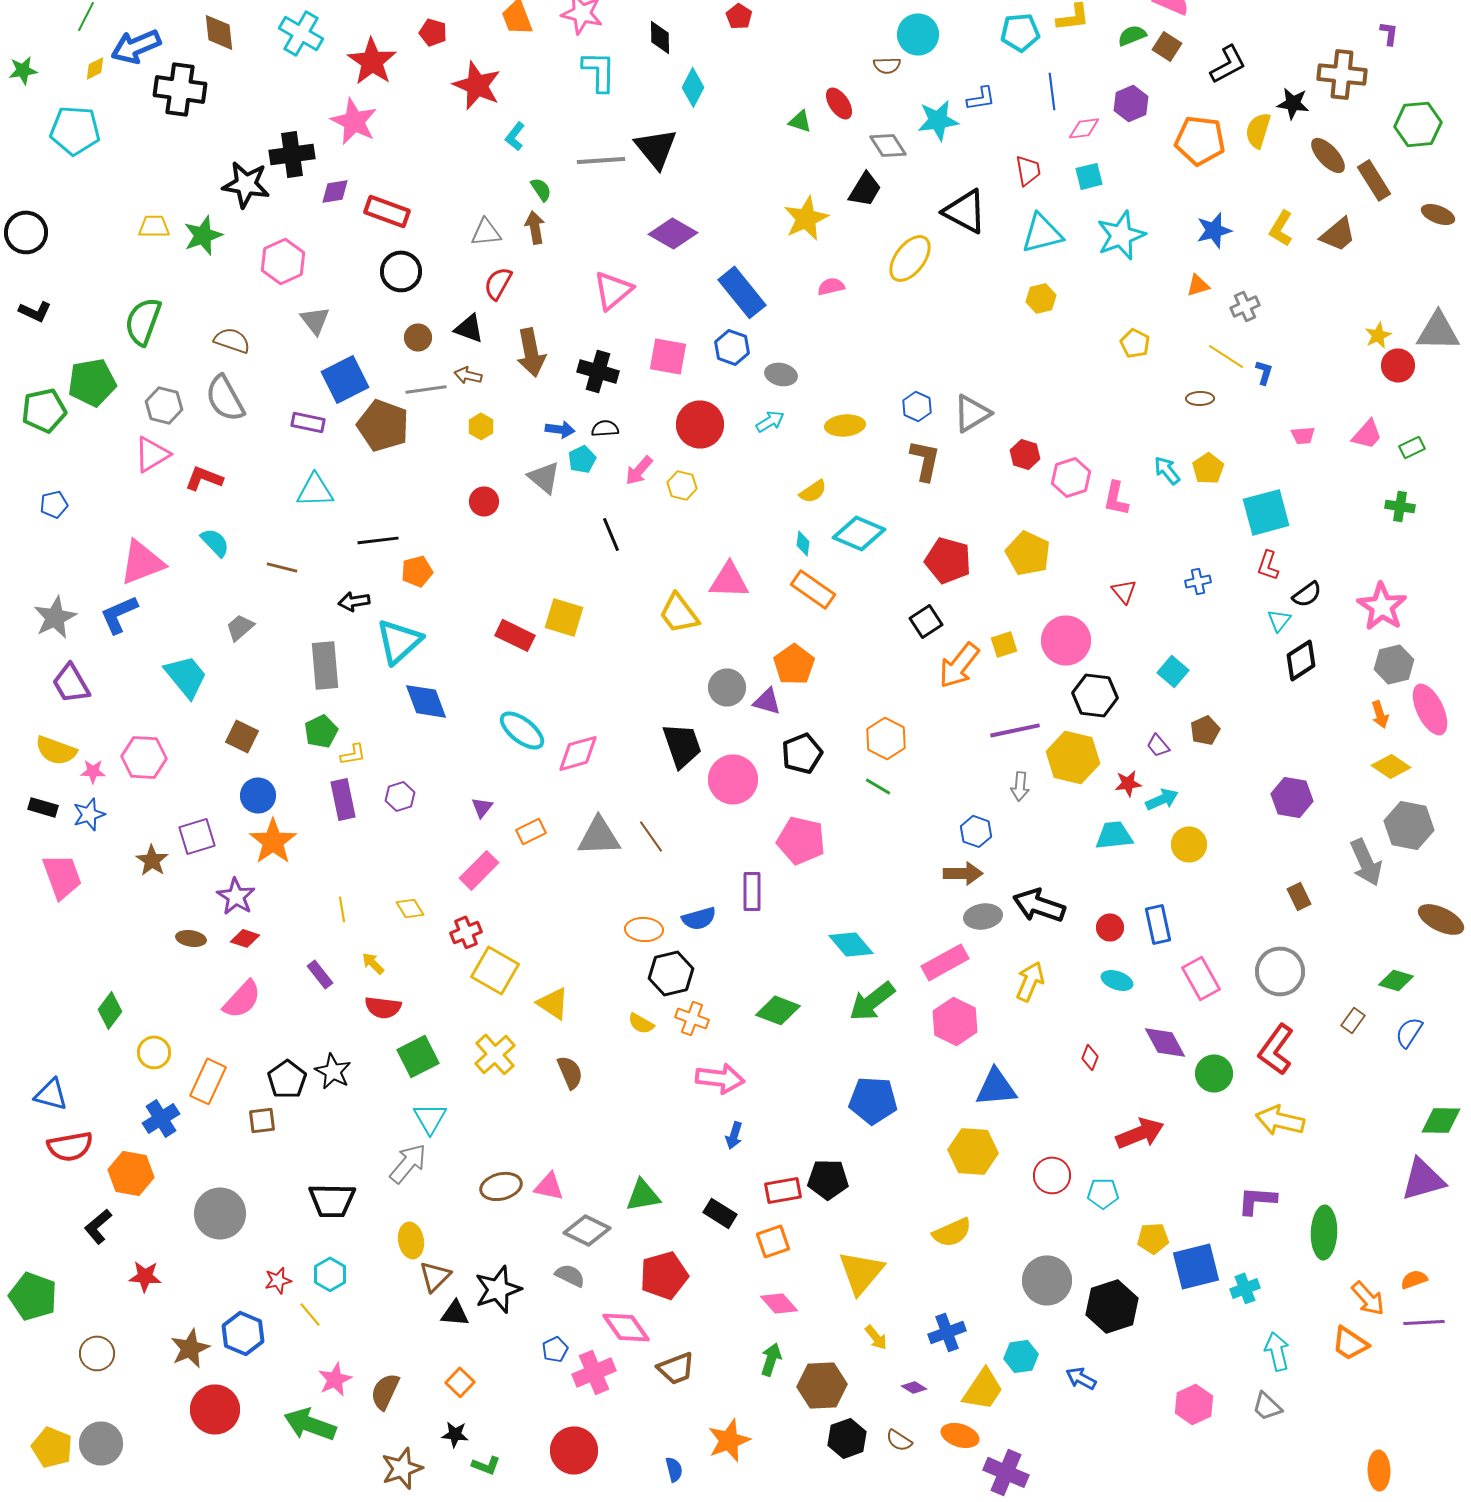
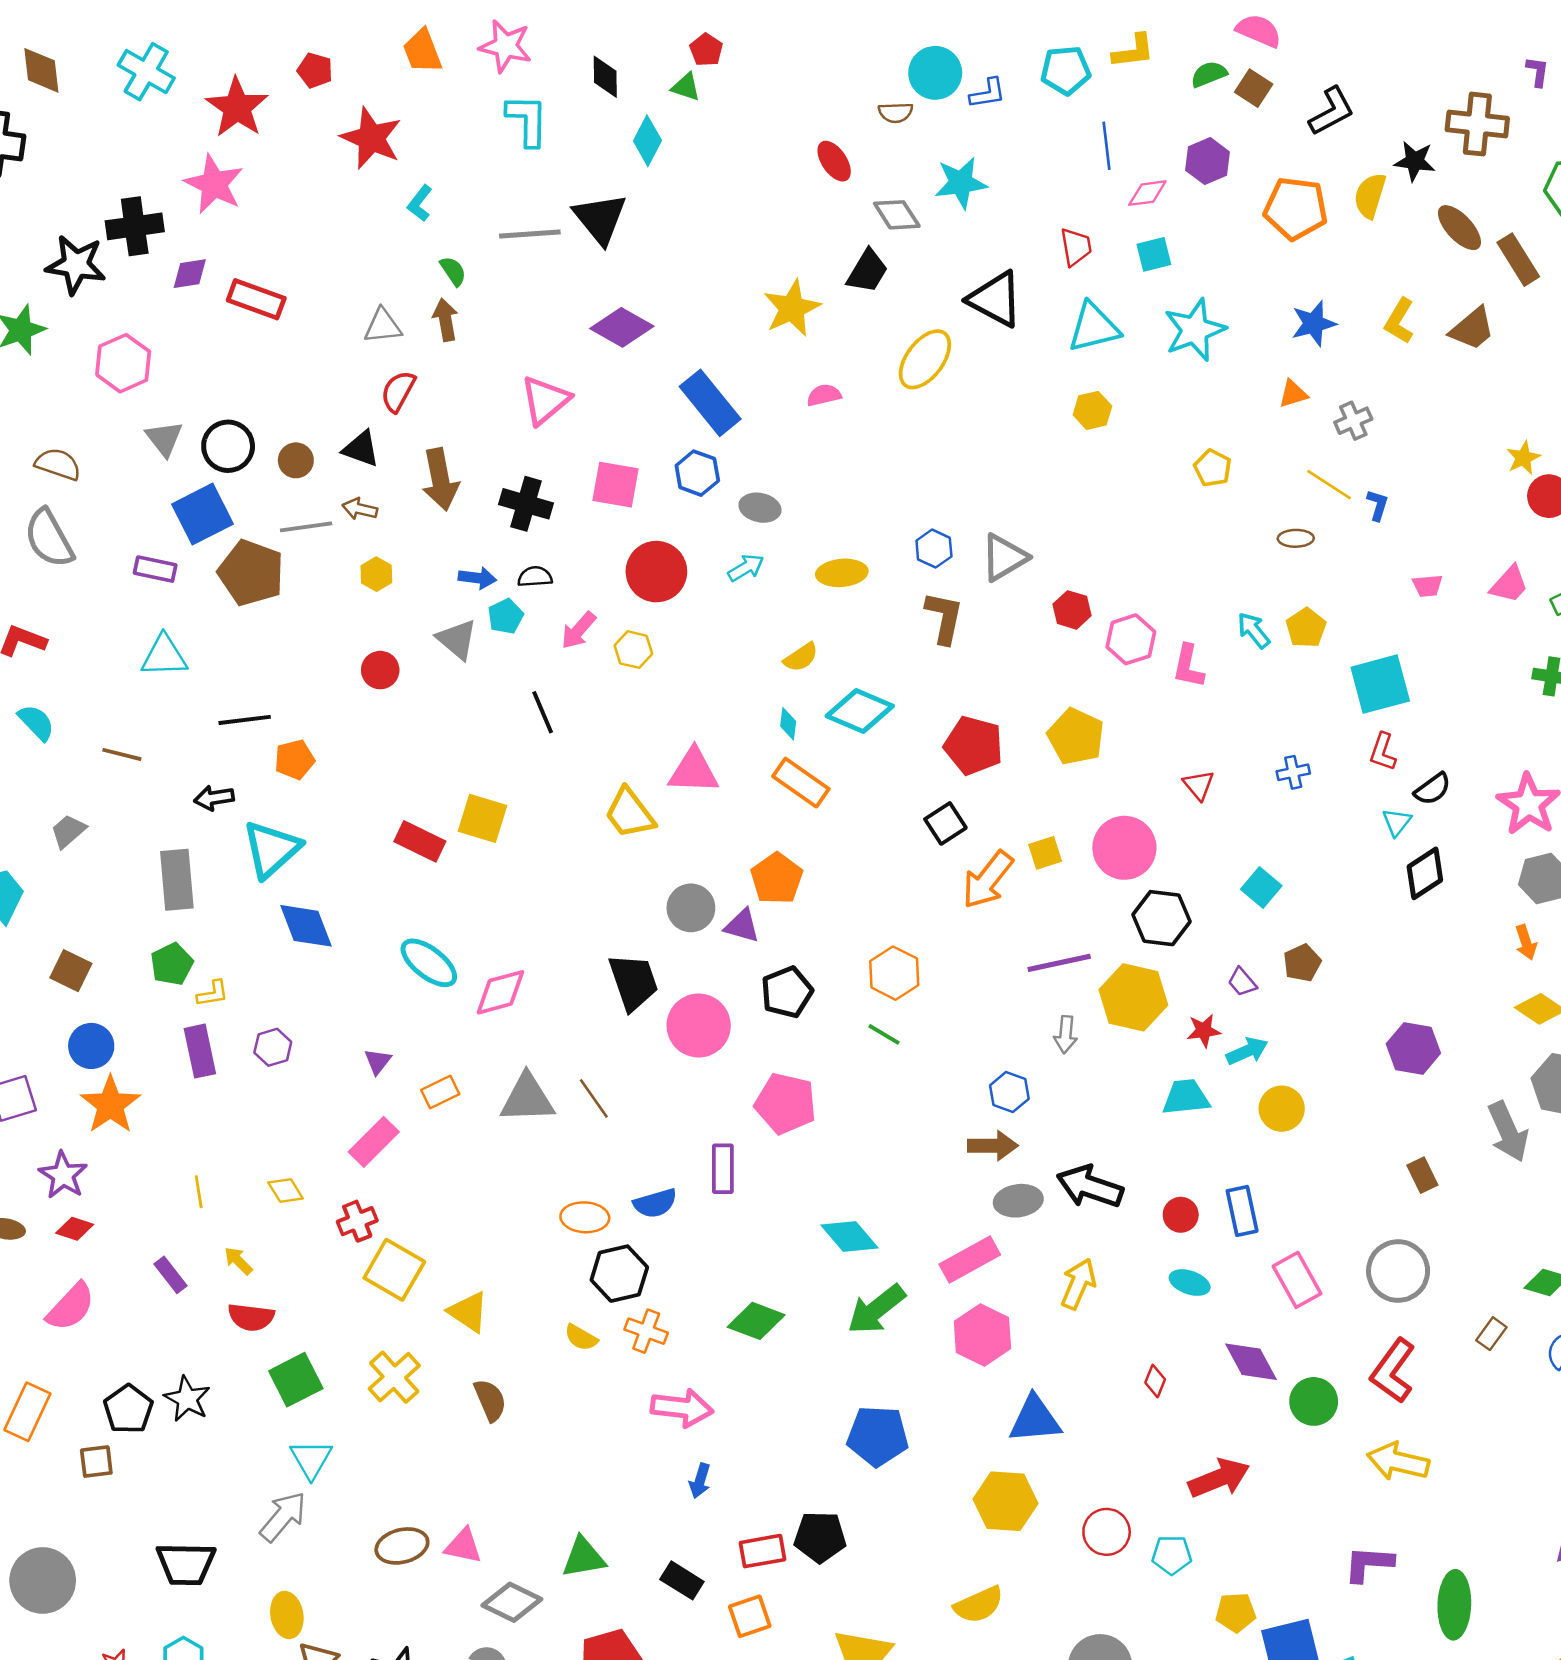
blue L-shape: (981, 98) -> (988, 93), moved
green triangle: (800, 121) -> (686, 87), moved
black circle: (401, 271) -> (228, 446), moved

